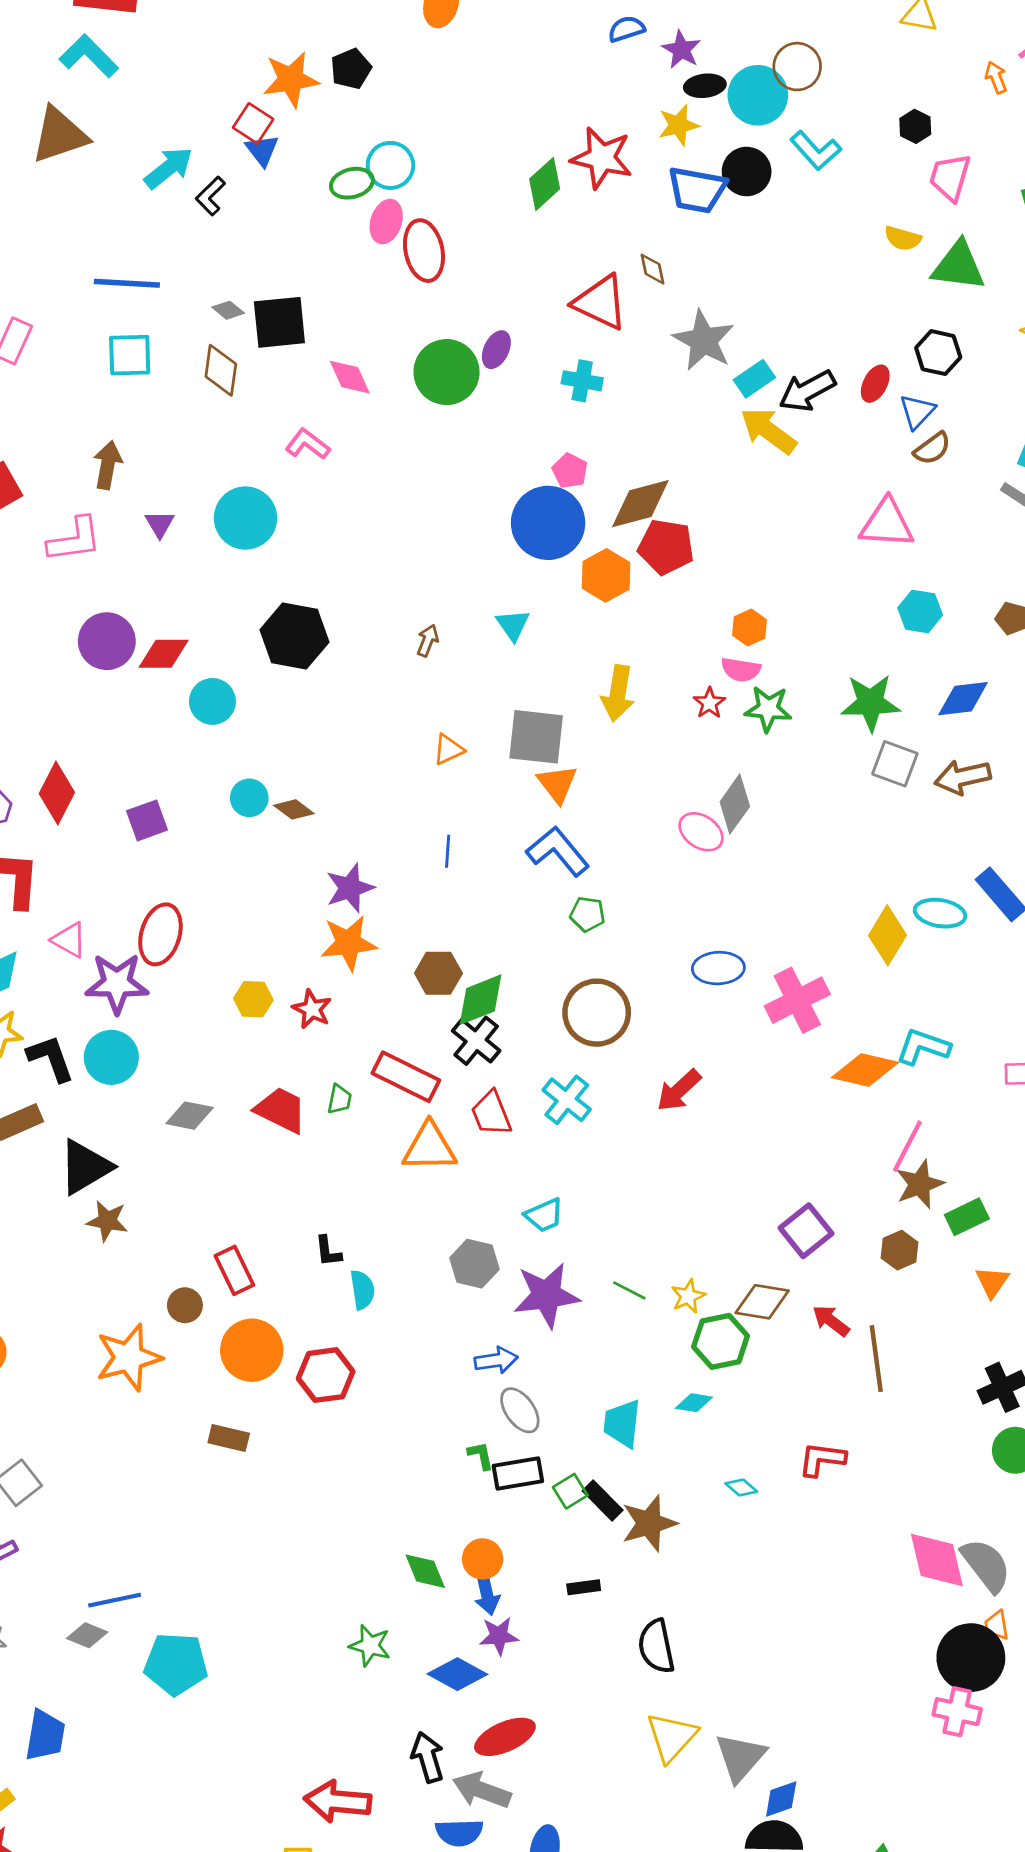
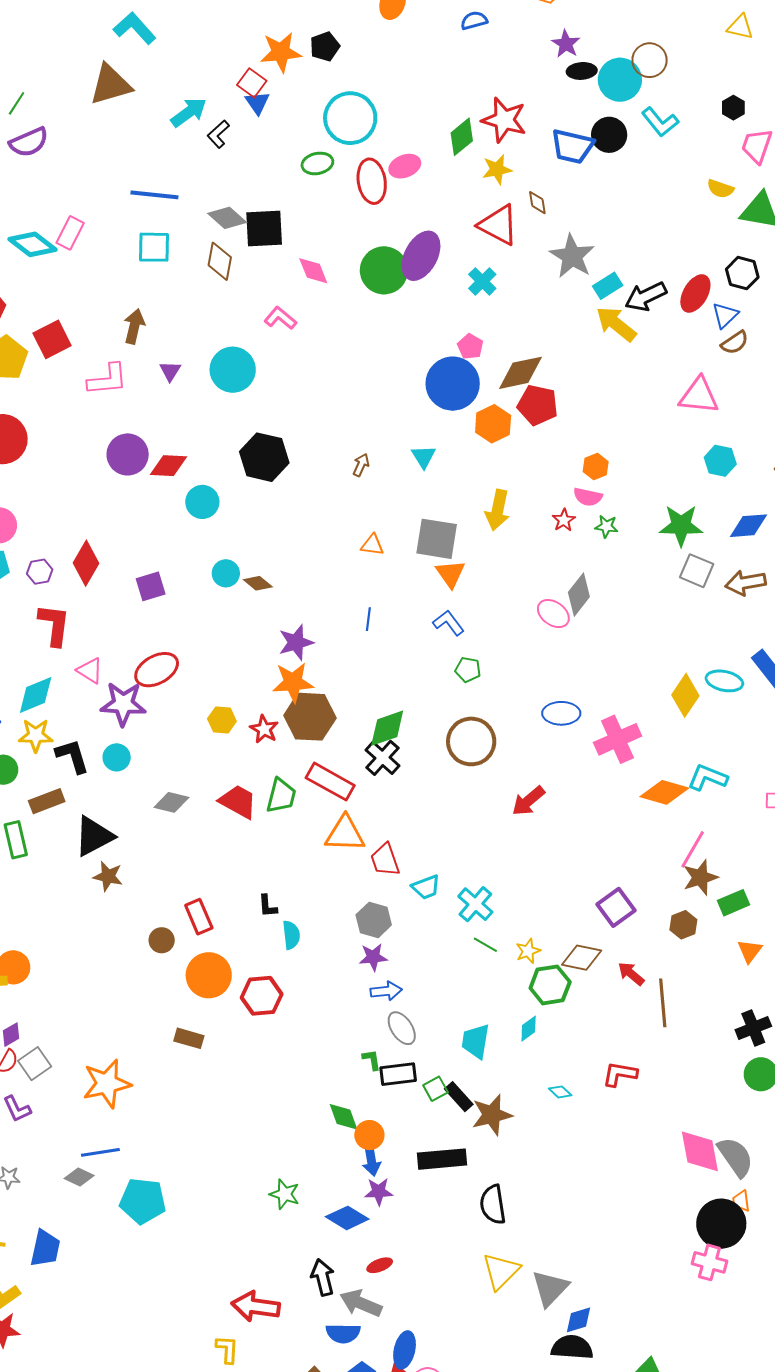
blue semicircle: (627, 29) -> (474, 20), moved
yellow star: (678, 125) -> (497, 169), moved
cyan circle: (390, 165) -> (350, 118), size x1.5
green ellipse: (352, 183) -> (317, 163), moved
pink ellipse: (386, 222) -> (405, 166), moved, turned 48
gray diamond: (228, 310) -> (227, 218), size x1.6
purple ellipse: (496, 350) -> (421, 256), size x1.8
cyan cross: (582, 381) -> (482, 281), turned 32
red ellipse: (875, 384) -> (695, 293), size x1.4
green star: (768, 709) -> (606, 526), size x0.7
orange triangle: (448, 749) -> (372, 545), turned 30
blue L-shape: (558, 851) -> (448, 623), size x0.7
red ellipse: (160, 934) -> (157, 670), turned 42
brown hexagon: (438, 973) -> (310, 717), moved, size x1.5
cyan circle: (111, 1057) -> (117, 757), size x0.7
green trapezoid: (339, 1099) -> (281, 796), size x1.6
cyan cross: (567, 1100) -> (475, 904), moved
red trapezoid: (491, 1113) -> (385, 860), moved
purple star: (546, 1295) -> (373, 957), moved, size x0.6
orange star: (129, 1357) -> (107, 1084), moved
cyan diamond: (694, 1403) -> (529, 1029), turned -48
green diamond: (425, 1571) -> (343, 1117), moved
black rectangle: (584, 1587) -> (442, 1159), size x2.0
red ellipse: (505, 1737) -> (380, 1265), size x0.6

